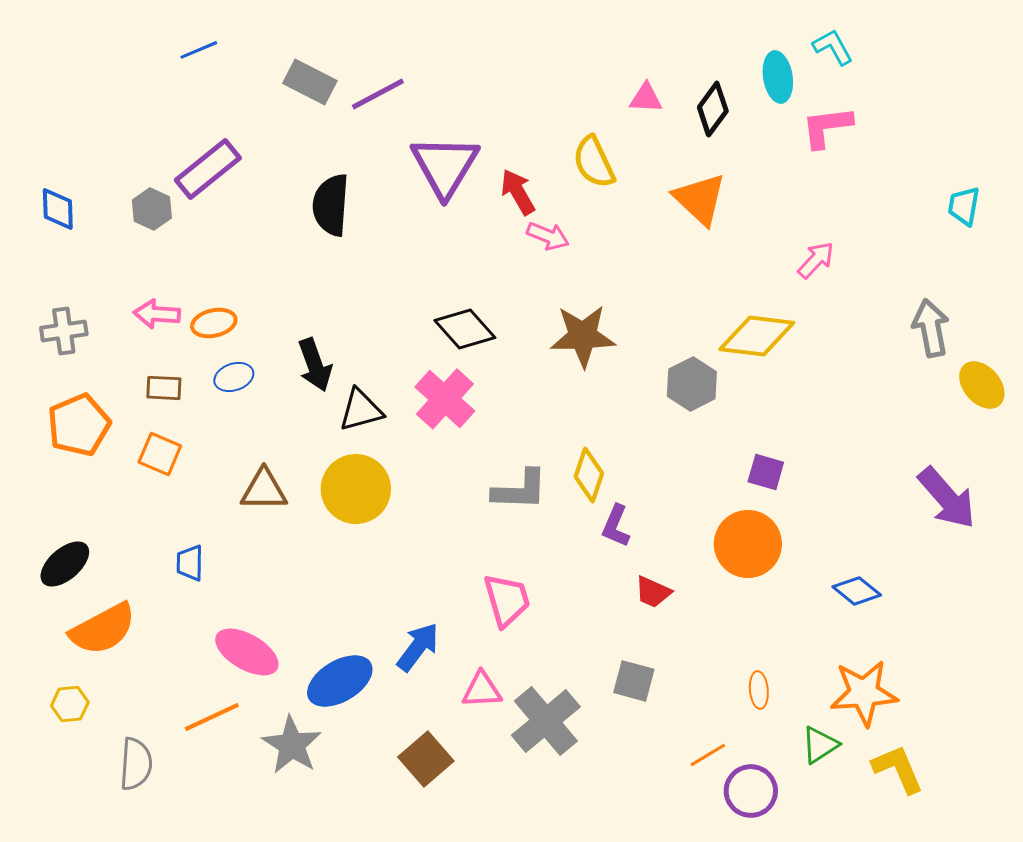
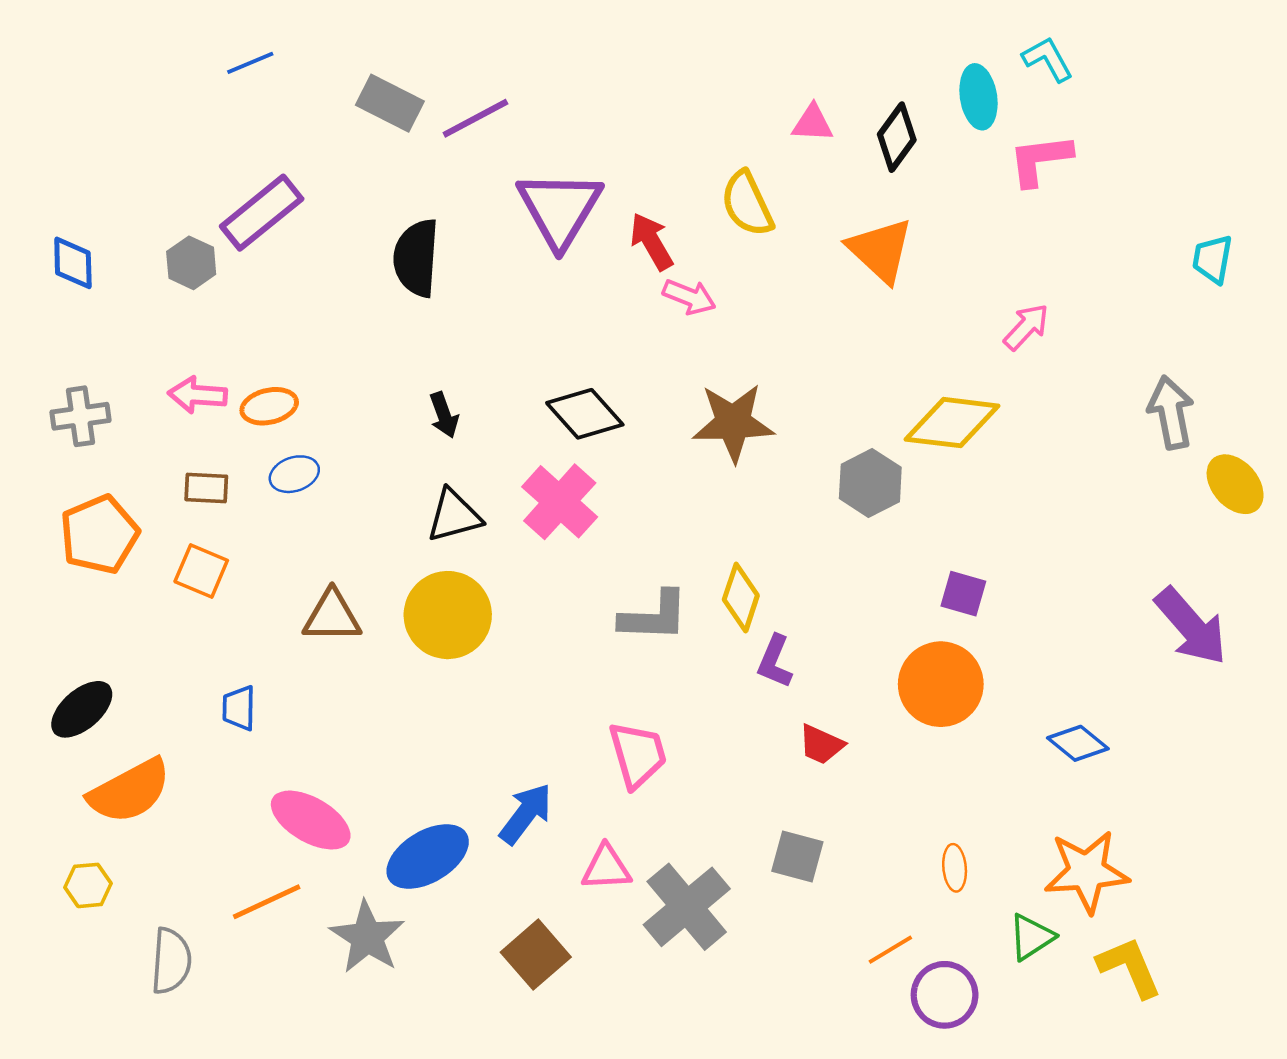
black arrow: (315, 365) -> (444, 415), moved, size x0.7

